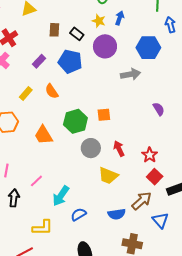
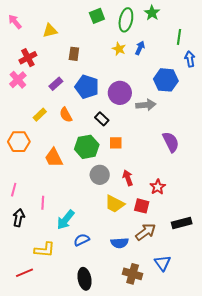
black rectangle: (77, 34) -> (102, 119), moved
purple circle: (105, 46) -> (120, 93), moved
purple semicircle: (159, 109) -> (171, 142), size x1.5
red square: (155, 177) -> (142, 206), moved, turned -35
pink line: (36, 181) -> (43, 203), turned -48
blue triangle: (160, 220) -> (163, 263), moved

